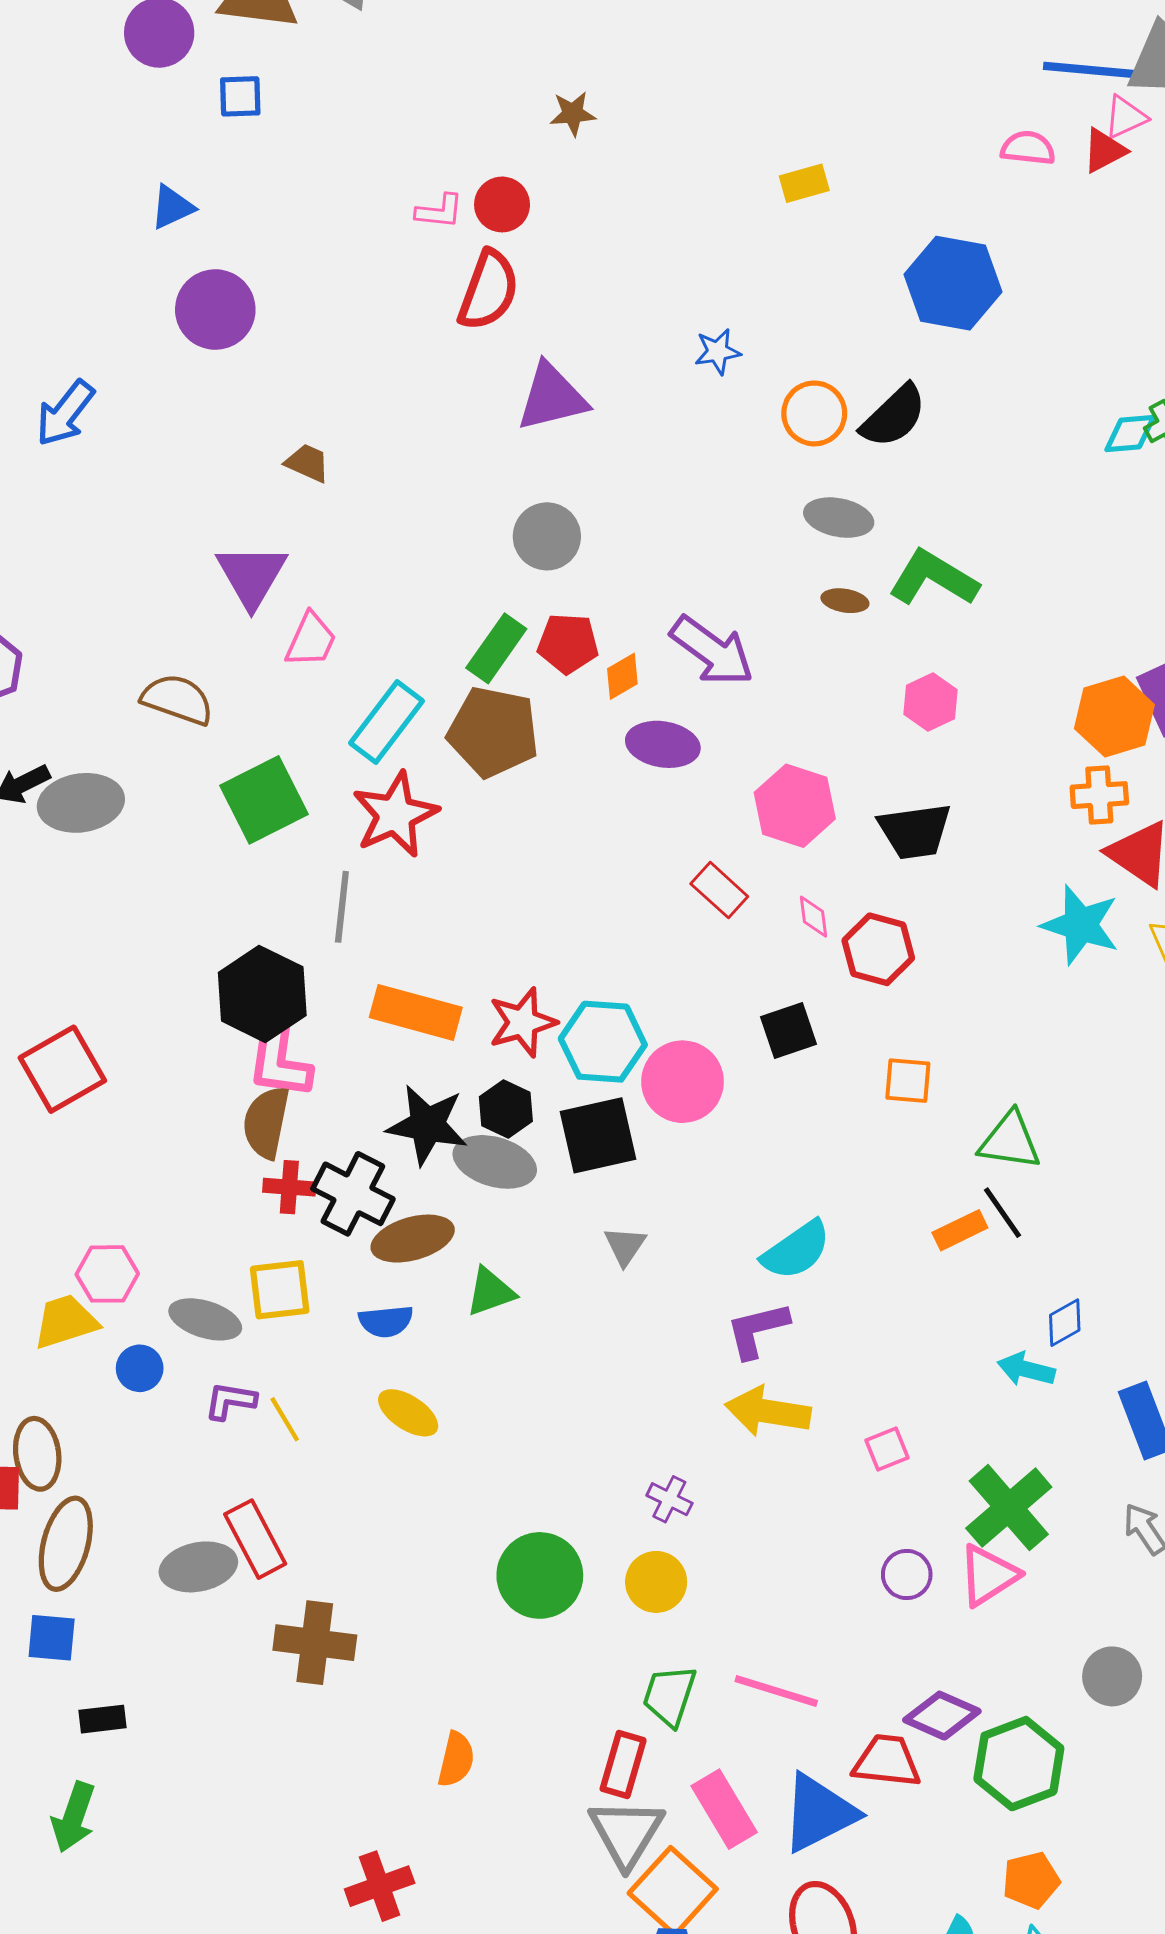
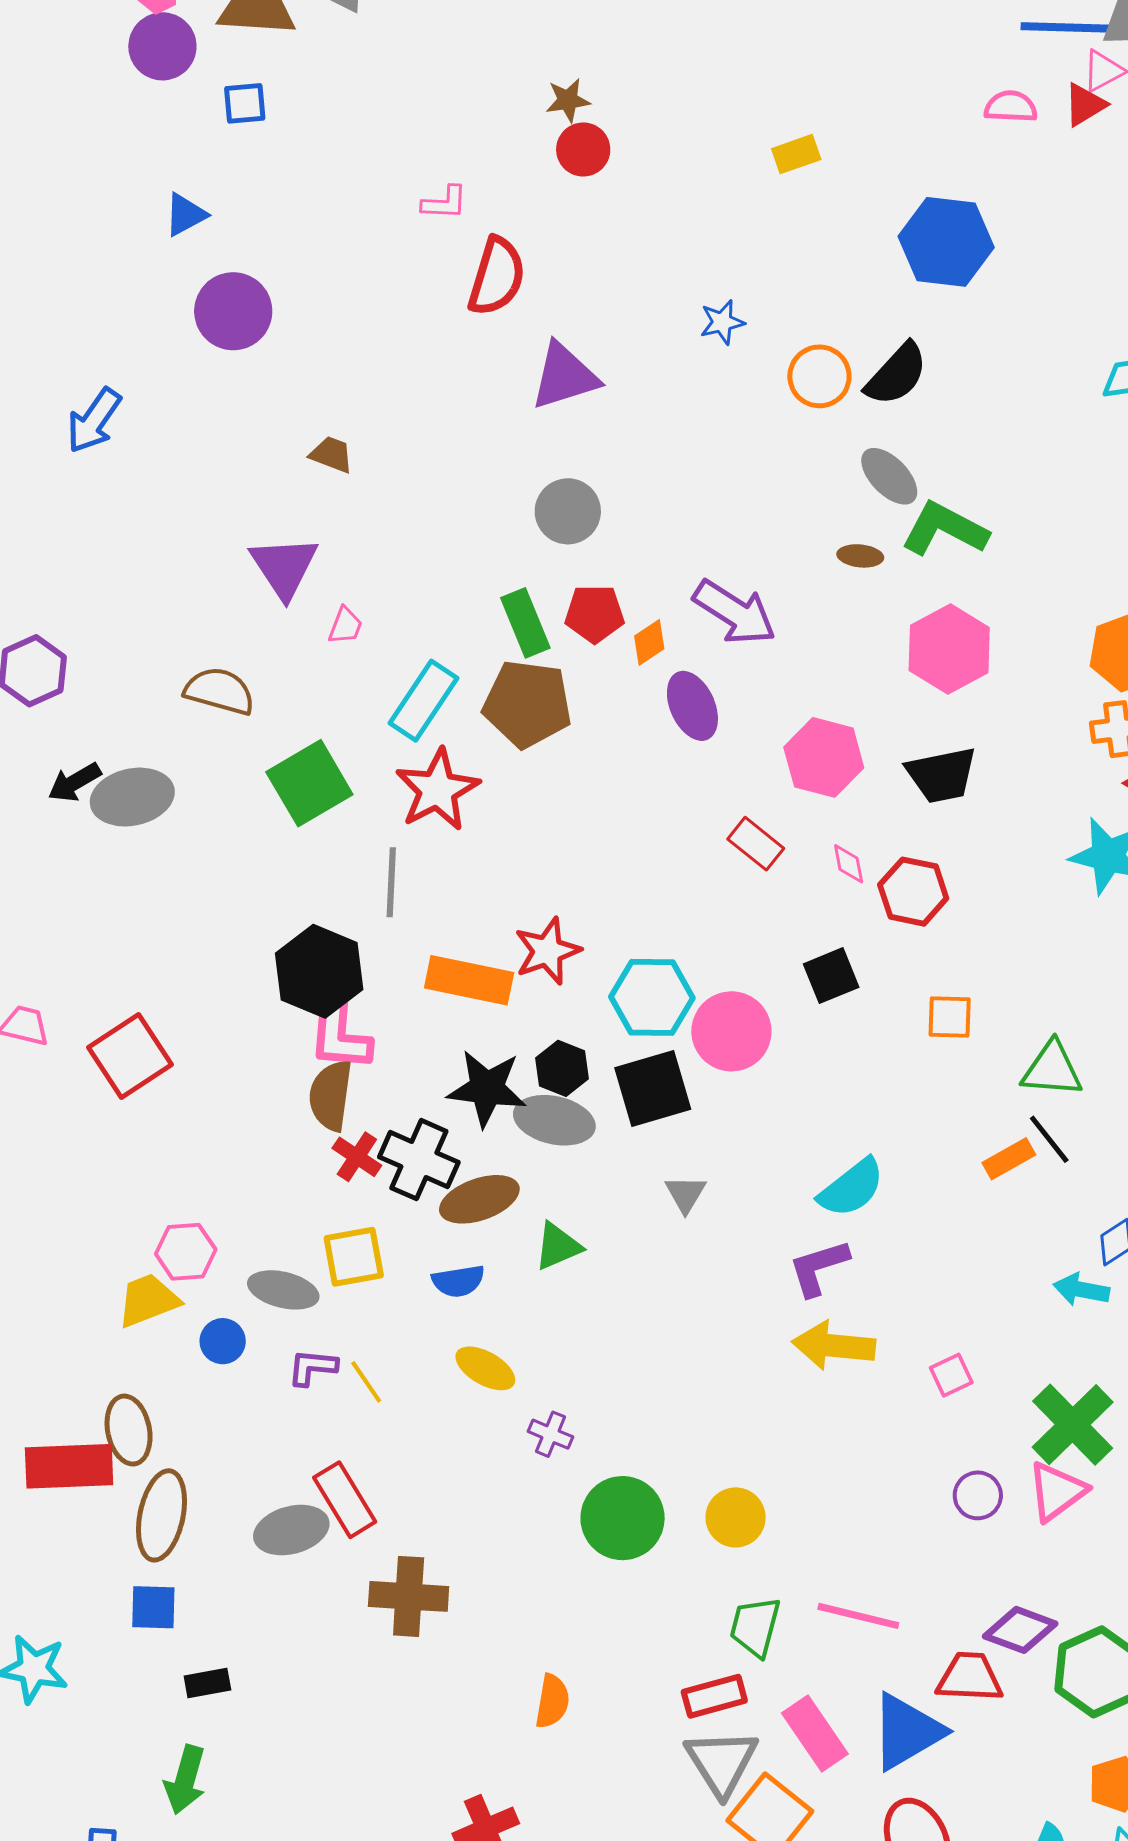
red circle: (502, 204) -> (583, 149), moved
gray ellipse: (839, 518) -> (889, 476), moved, turned 38
pink trapezoid: (311, 640) -> (345, 626), size x0.7
green rectangle: (496, 648) -> (525, 623), turned -54
pink hexagon: (931, 702) -> (949, 649), size x1.6
purple ellipse: (663, 744) -> (692, 706), turned 60
red star: (523, 1022) -> (547, 951), moved
red cross: (289, 1187) -> (357, 1157), turned 33
purple cross: (669, 1499) -> (551, 1434), moved
red rectangle: (623, 1764) -> (714, 1696), turned 62

